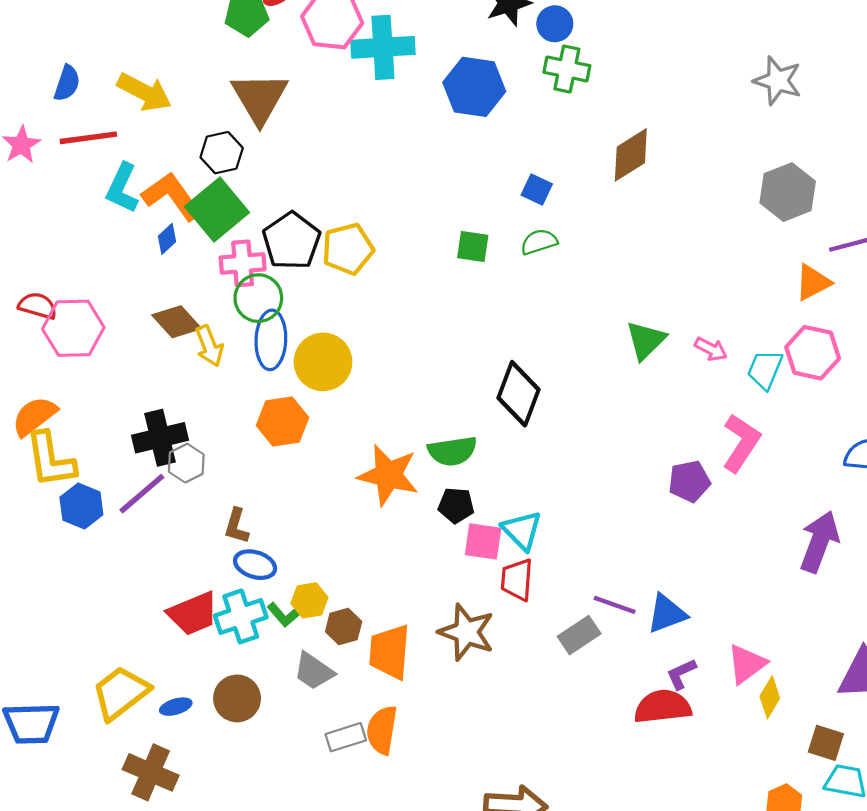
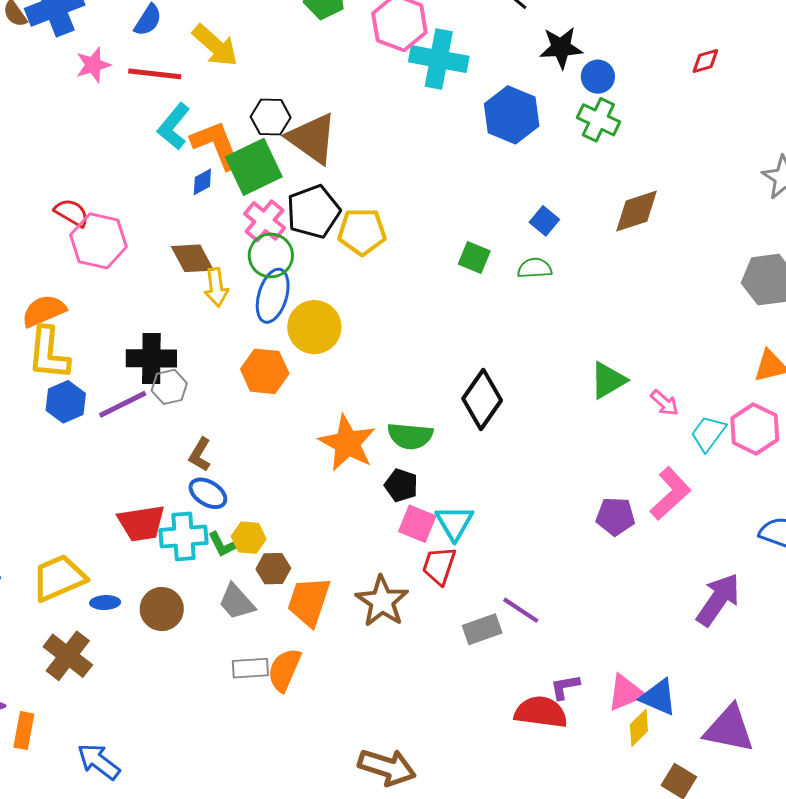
brown triangle: (260, 98) -> (312, 138), moved, turned -38
pink cross: (243, 263) -> (265, 221), turned 30
blue triangle: (667, 614) -> (658, 697), moved, turned 30

